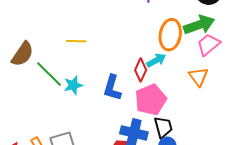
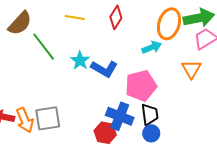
red diamond: (141, 70) -> (116, 17), moved
cyan star: (73, 85) -> (80, 60), moved, turned -30
blue L-shape: (112, 88) -> (104, 69), turned -84

